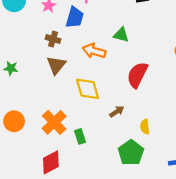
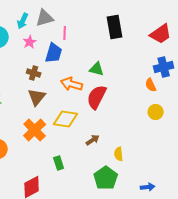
red semicircle: (137, 75) -> (97, 97), moved
yellow diamond: (88, 89) -> (66, 119), turned -65
orange cross: (54, 122) -> (35, 130), moved

